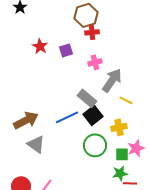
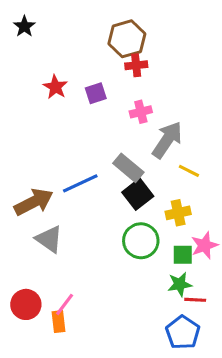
blue line: (67, 117) -> (80, 183), moved

